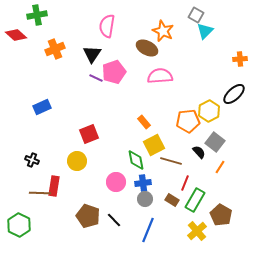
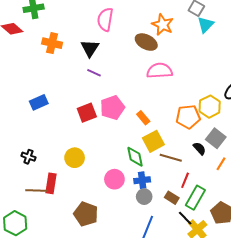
orange cross: (55, 49) -> (52, 43), turned 36
pink pentagon: (114, 72) -> (112, 108), moved
red square: (89, 134) -> (87, 113), moved
black line: (114, 220) -> (185, 218), moved

